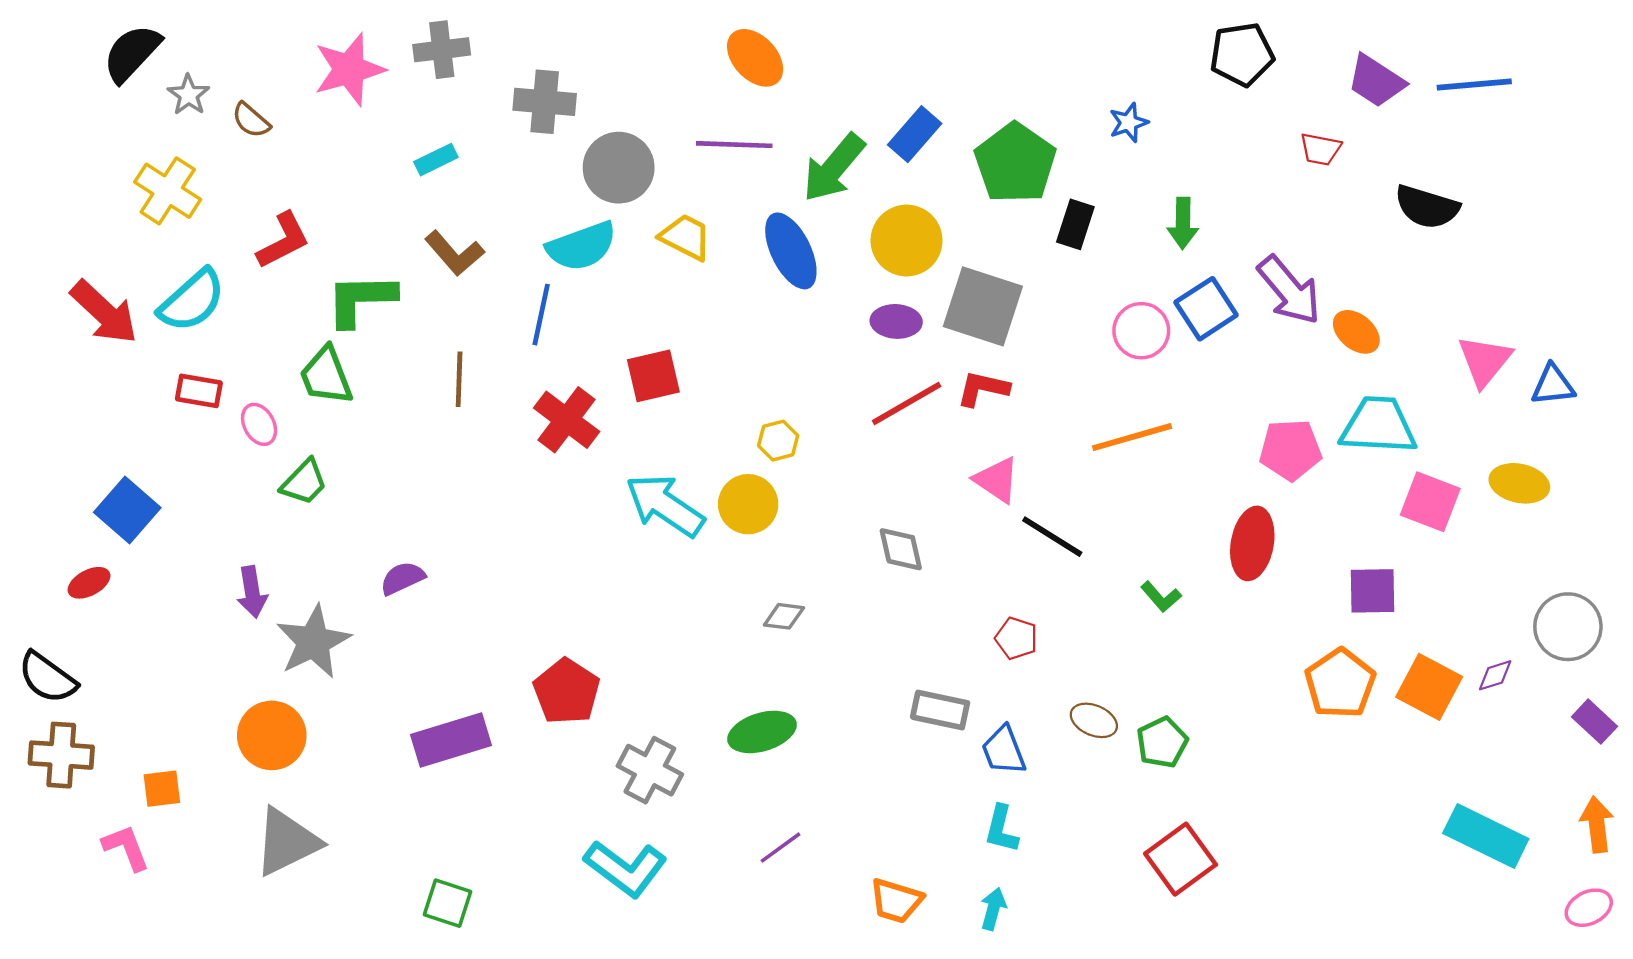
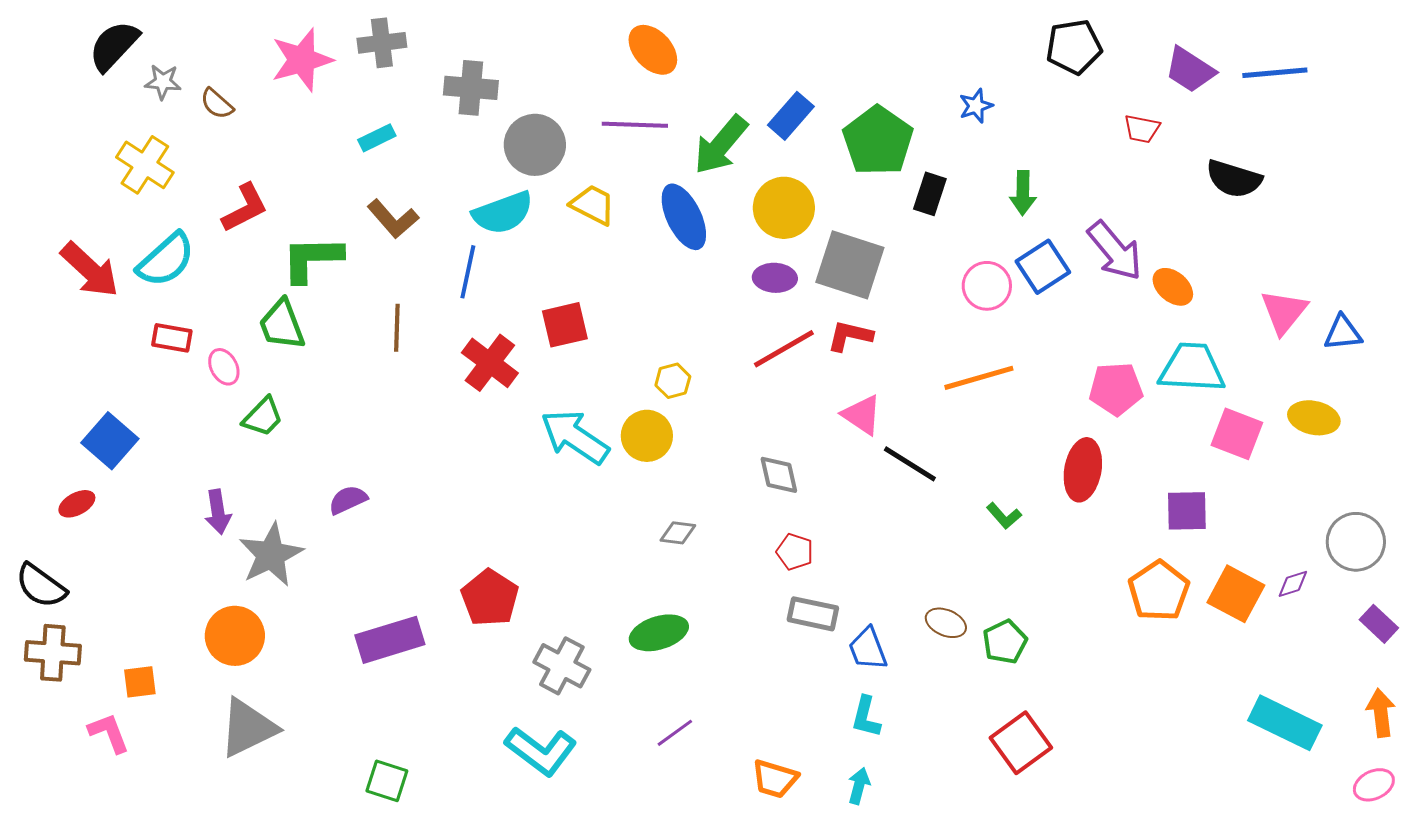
gray star: (188, 95) -> (163, 82), turned -30
red pentagon: (1016, 638) -> (795, 552), moved

